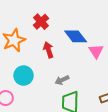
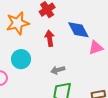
pink triangle: (96, 51) -> (96, 48), turned 35

